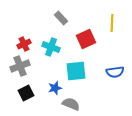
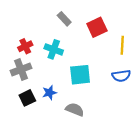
yellow line: (112, 23) -> (122, 45), moved
red square: (86, 39) -> (97, 27), moved
blue star: (55, 88) -> (49, 93), moved

